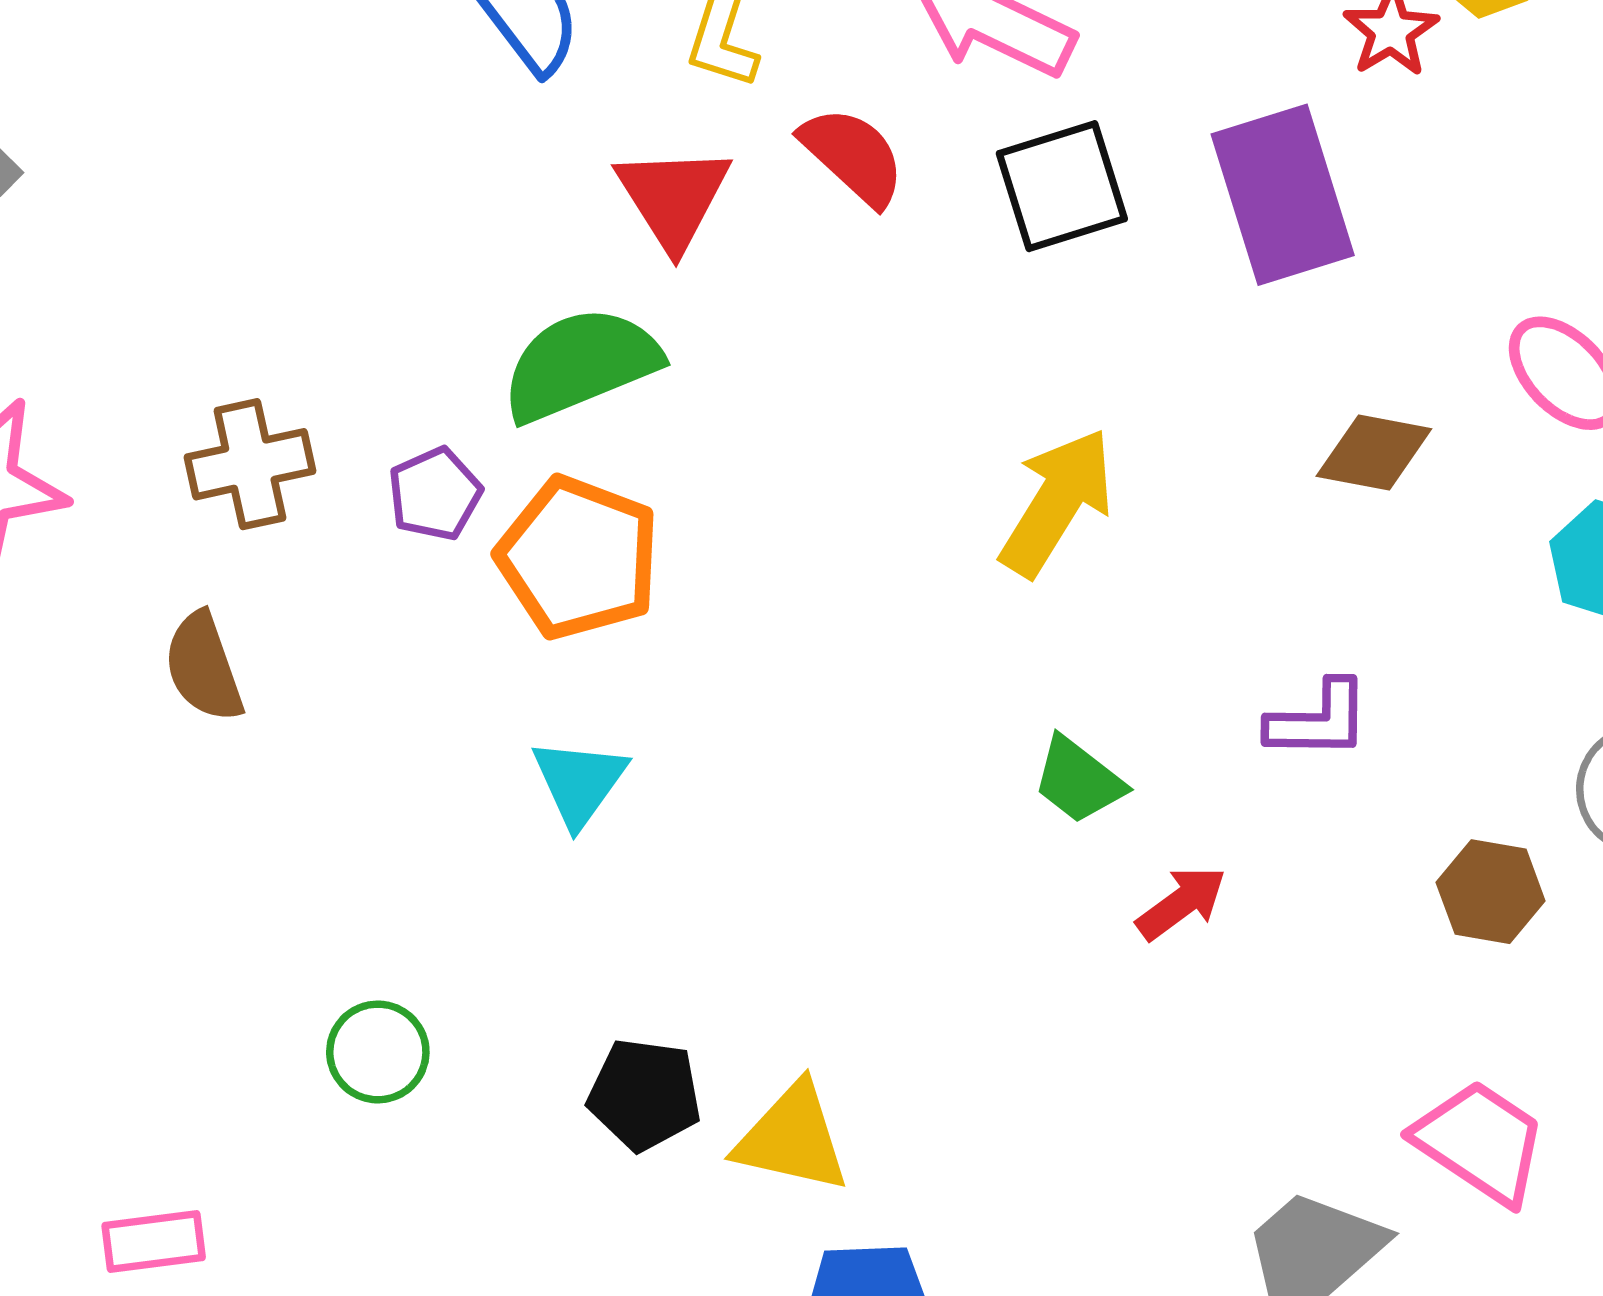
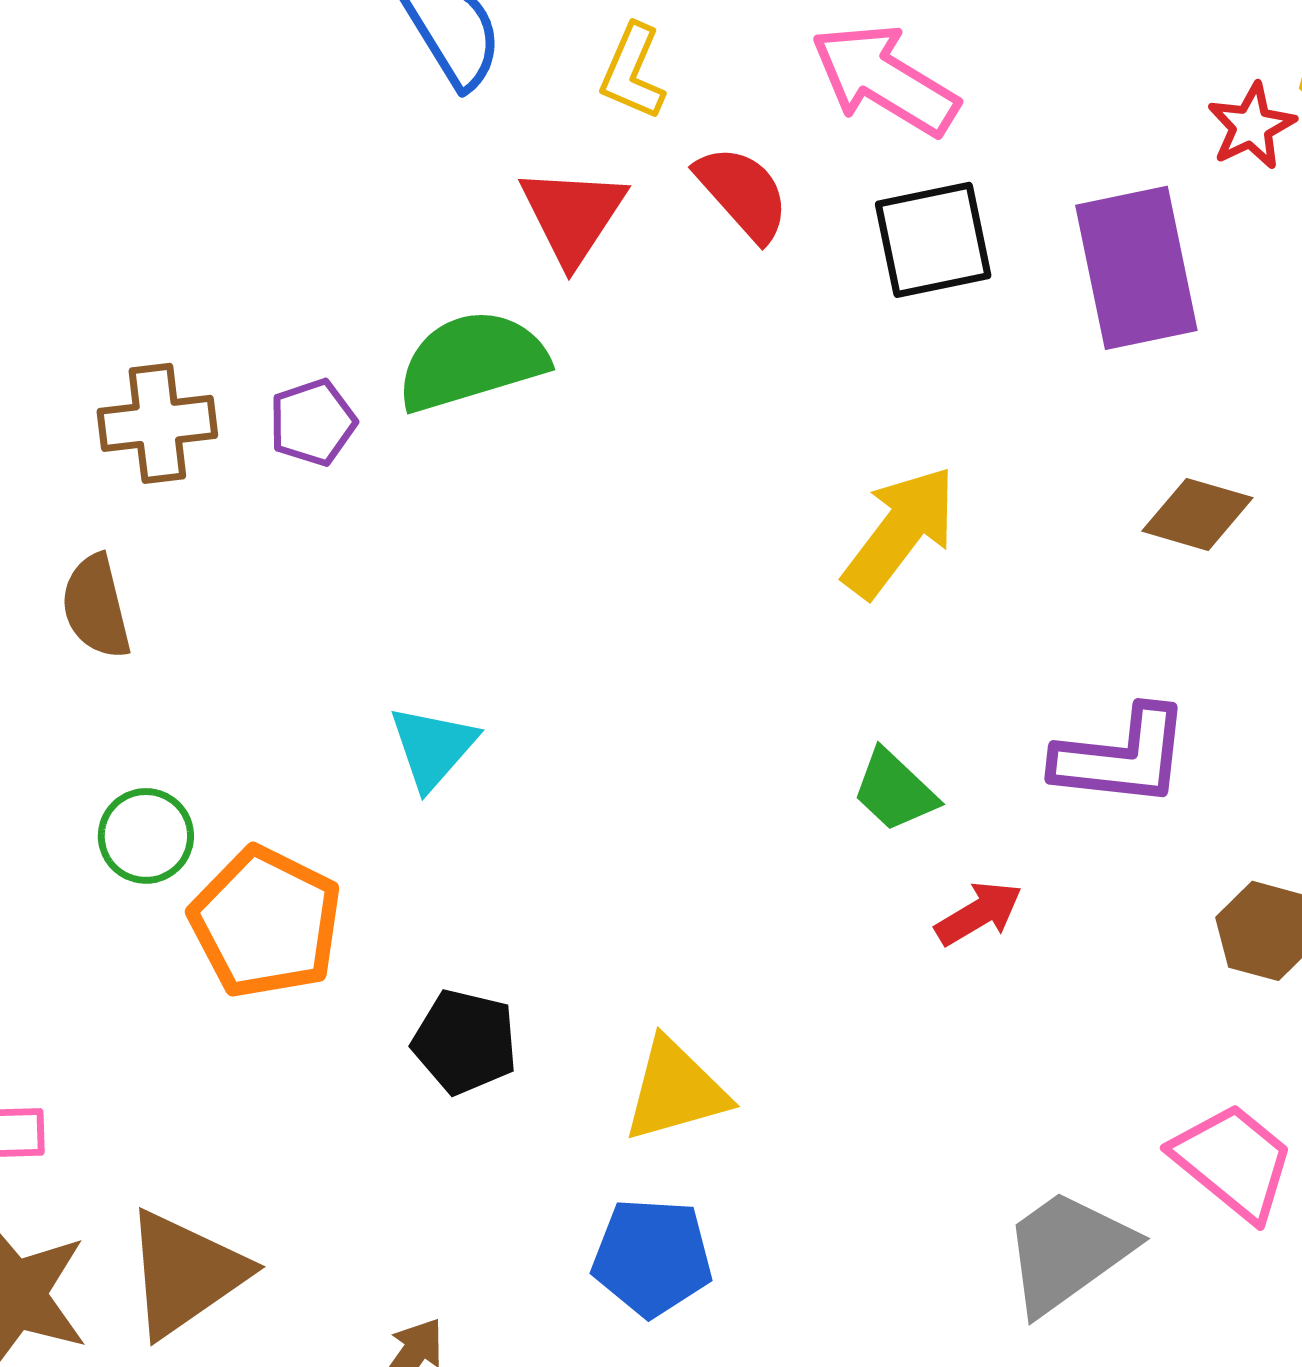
purple pentagon: (435, 494) -> (313, 422), moved
orange pentagon: (578, 558) -> (266, 922), moved
purple L-shape: (1318, 720) -> (1122, 757), size x1.4
green circle: (378, 1052) -> (146, 836), moved
yellow triangle: (792, 1138) -> (675, 1090), moved, turned -34

